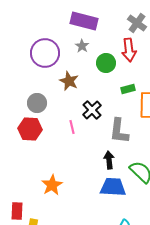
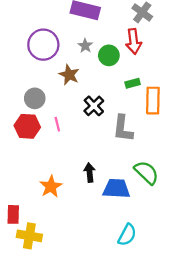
gray star: (82, 46) -> (85, 46), moved
pink line: (72, 127) -> (57, 124), moved
black arrow: (109, 160) -> (90, 173), moved

